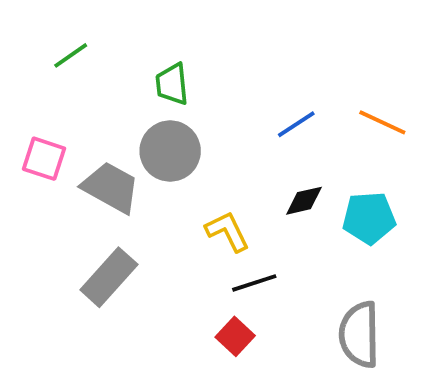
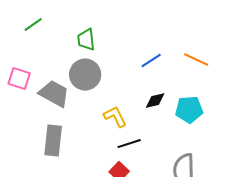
gray rectangle: (109, 277) -> (53, 141), turned -36

